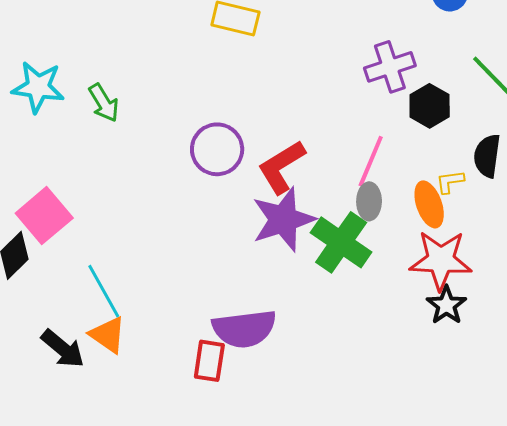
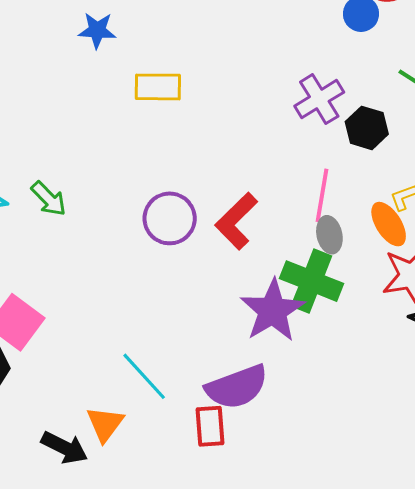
purple star: (283, 220) -> (273, 311), moved
cyan line: (104, 291) -> (144, 376), moved
orange triangle: (108, 335) -> (105, 424), turned 45

